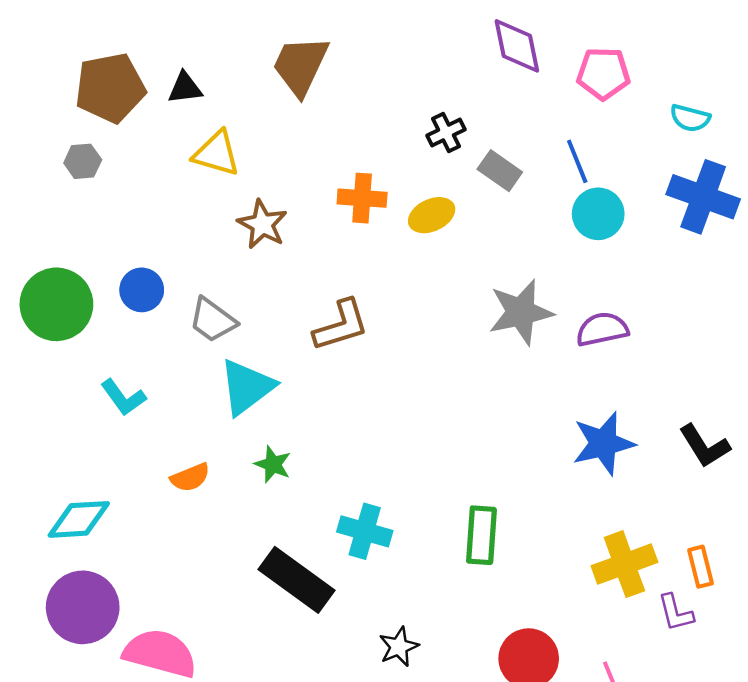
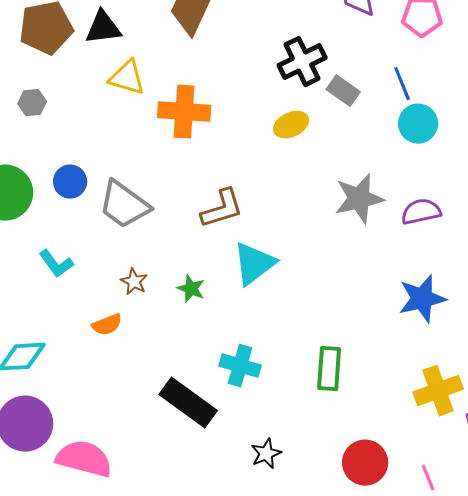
black triangle: (185, 88) -> (103, 28), size x1.4
black cross: (446, 132) -> (302, 62), size x1.6
gray hexagon: (83, 161) -> (32, 103), moved
orange cross: (362, 198) -> (184, 112), moved, size x1.4
brown star: (262, 224) -> (134, 282), moved, size x0.7
gray trapezoid: (213, 320) -> (124, 205), size x1.4
cyan triangle: (247, 387) -> (254, 264), moved
green star: (273, 464) -> (191, 289), moved

